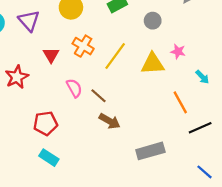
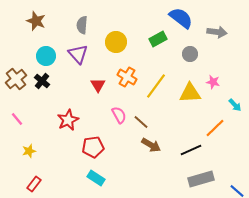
red star: (17, 77) -> (68, 120), moved
orange line: (180, 102) -> (215, 128), turned 75
black line: (200, 128) -> (191, 150), moved
gray rectangle: (150, 151) -> (201, 179), moved

